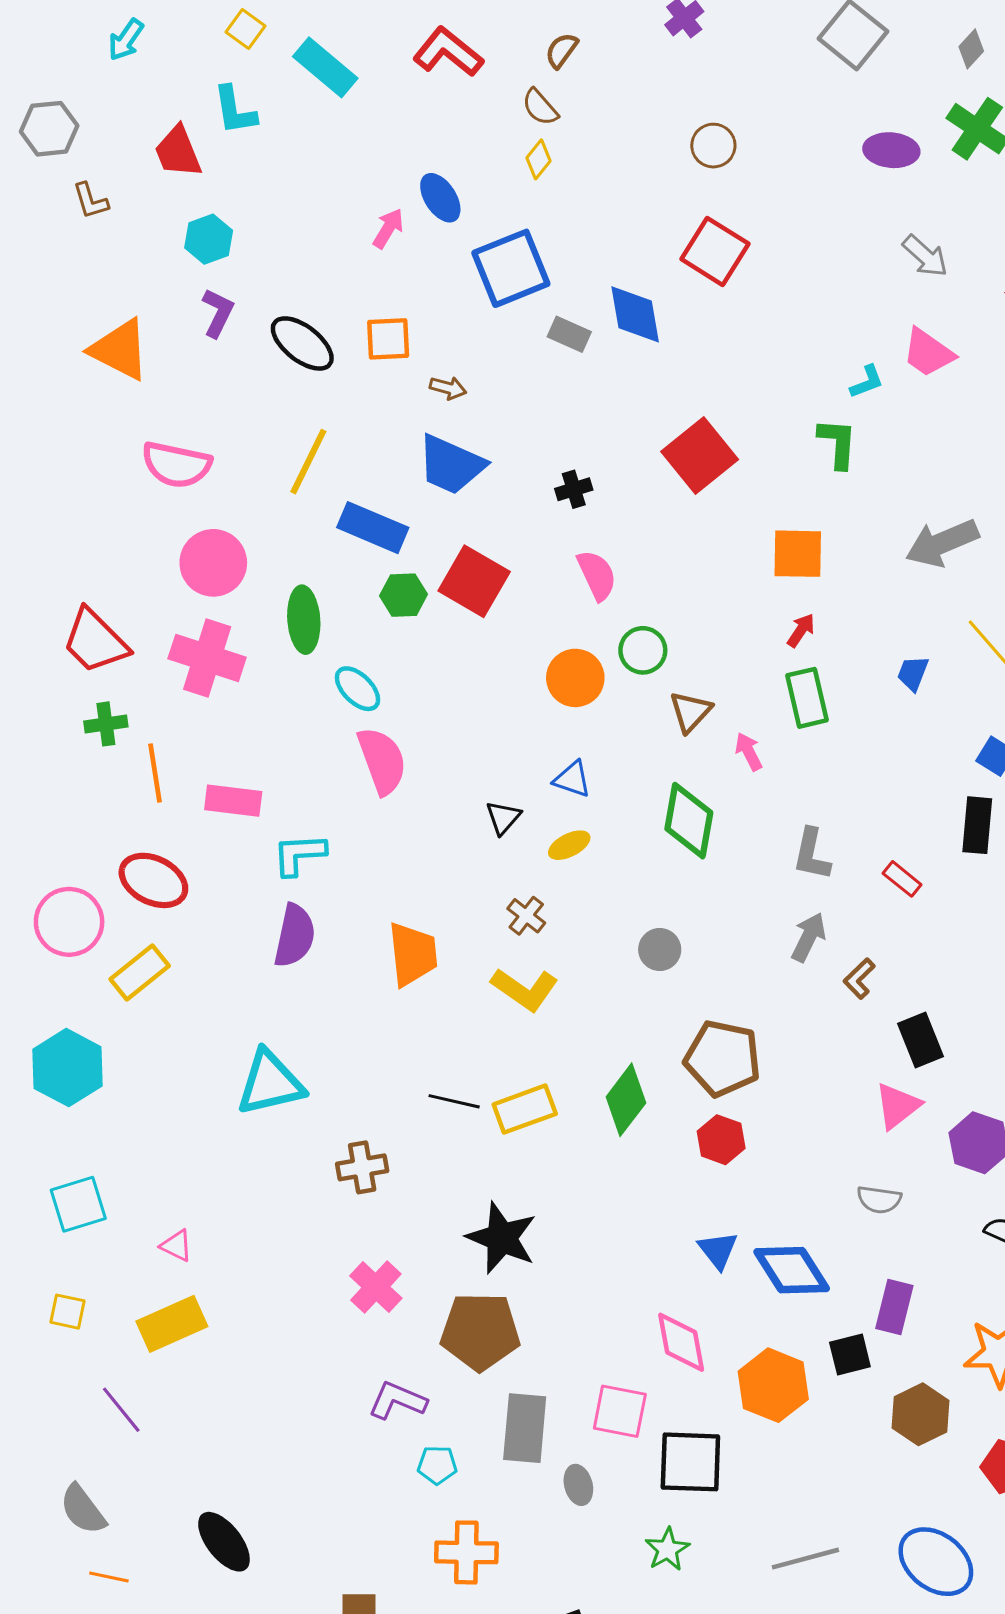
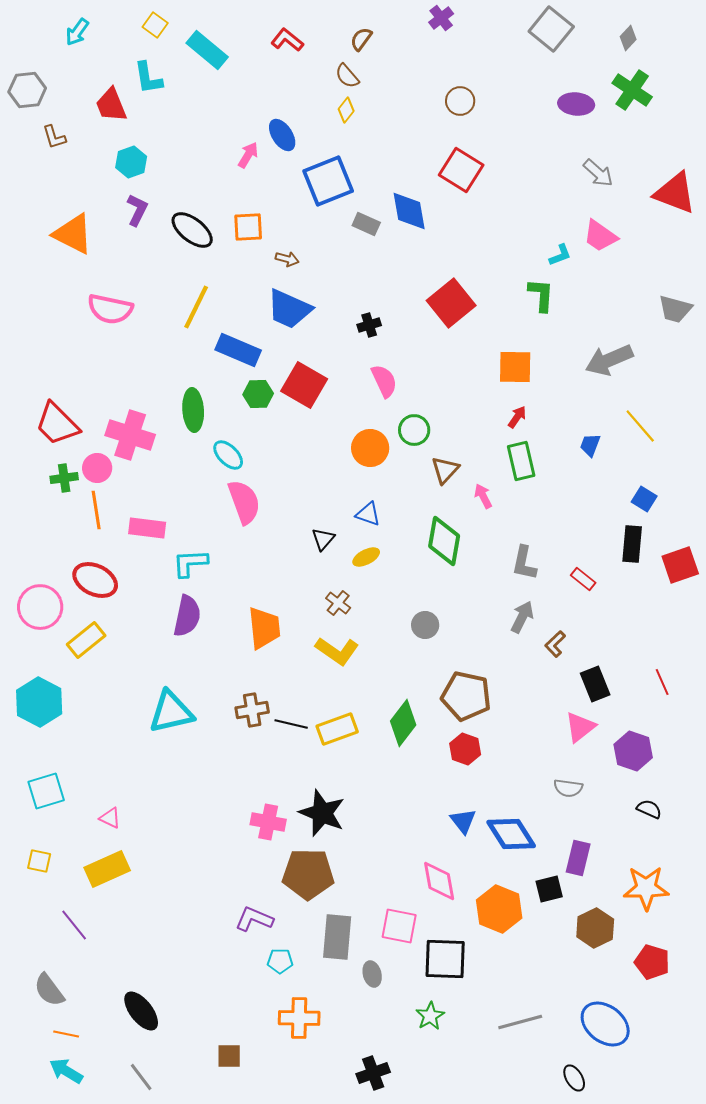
red L-shape: (448, 52) -> (287, 40), size x0.7
pink circle: (213, 563) -> (97, 468), moved, size x0.7
brown cross: (362, 1167) -> (252, 710), moved
pink cross: (376, 1287) -> (268, 822), moved, turned -32

